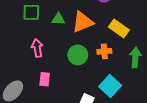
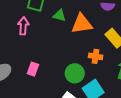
pink arrow: (37, 48) -> (23, 26), moved
green circle: (78, 55) -> (75, 73), moved

